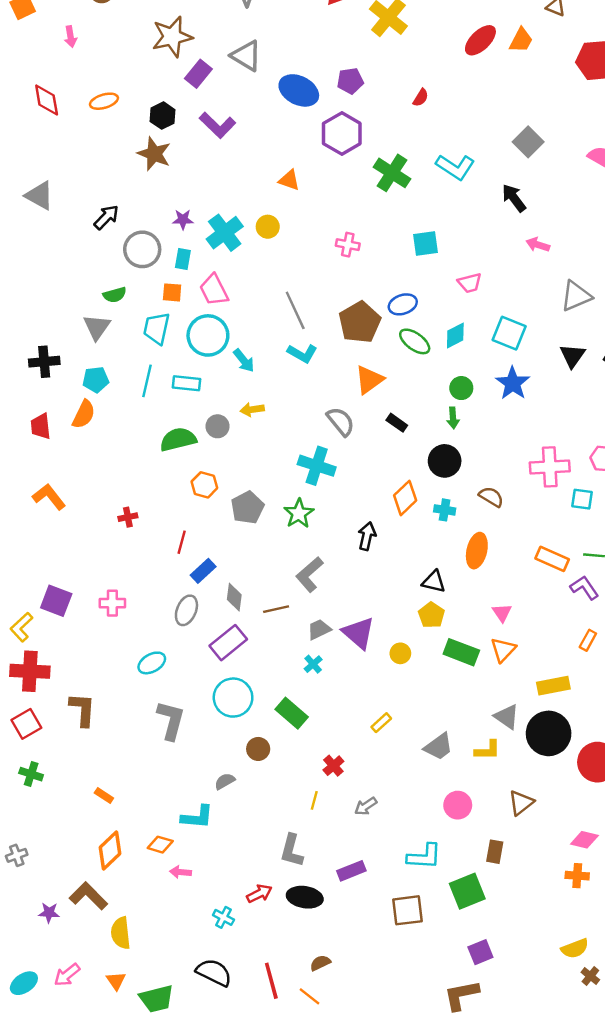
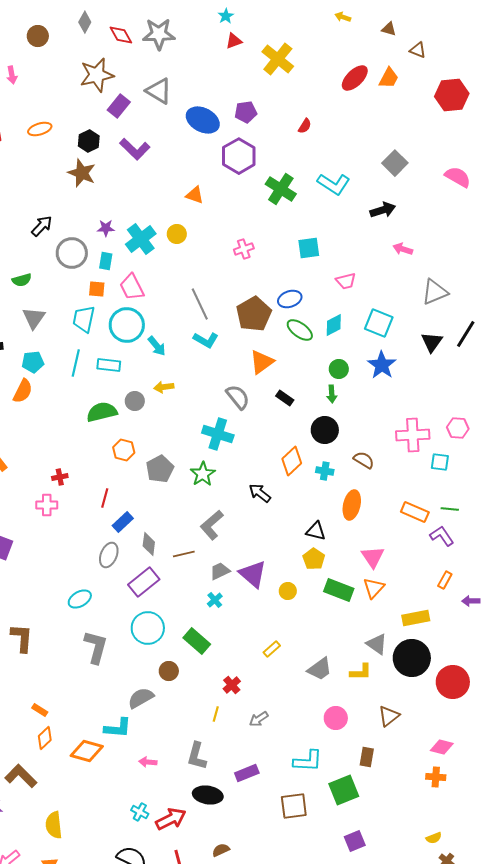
black arrow: (514, 198) -> (383, 210), turned 110
pink cross: (348, 245) -> (244, 249), turned -30
green semicircle: (115, 295) -> (22, 280), moved
black arrow: (367, 536) -> (260, 493), turned -65
pink cross: (112, 603) -> (47, 505), moved
pink triangle: (502, 613) -> (373, 557), size x1.4
gray semicircle: (225, 781) -> (141, 698), size x1.5
orange diamond: (160, 845) -> (87, 751), size x1.5
orange diamond: (110, 851) -> (45, 738), moved, size x0.7
pink arrow: (180, 872) -> (148, 762), moved
red arrow: (259, 894) -> (171, 819), moved, size x1.4
brown L-shape: (88, 896) -> (21, 776), moved
yellow semicircle: (575, 949) -> (434, 838), size x0.7

